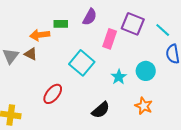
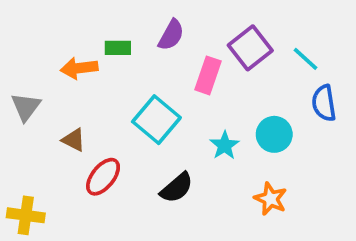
purple square: (133, 24) -> (250, 48), turned 30
brown triangle: (31, 54) -> (74, 140), moved
black semicircle: (101, 110) -> (177, 188), moved

